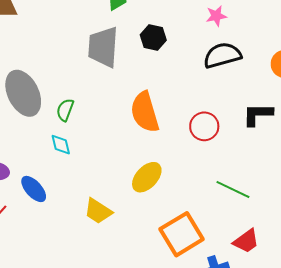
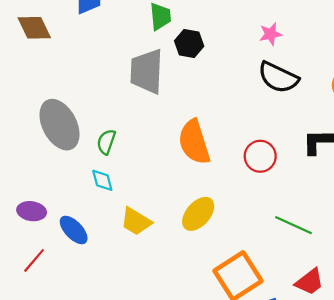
black hexagon: (153, 38) -> (189, 44), moved
black semicircle: (222, 55) -> (278, 77), turned -138
yellow trapezoid: (98, 211) -> (136, 221), moved

